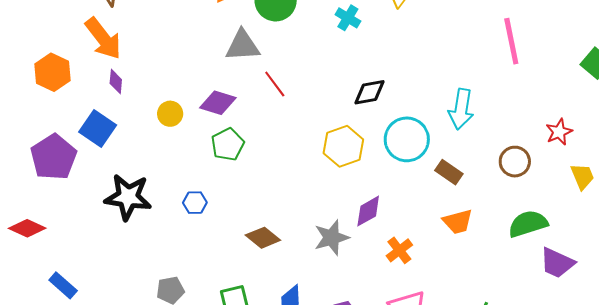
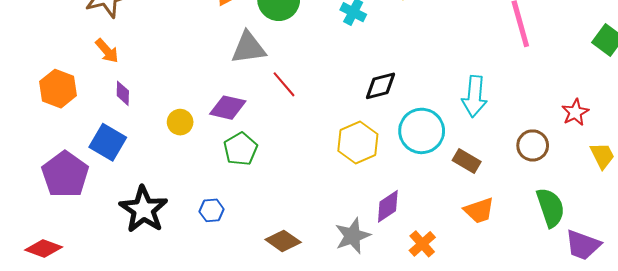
orange arrow: (103, 38) -> (107, 51), size x0.6
black star: (128, 197) -> (144, 209), turned 30
green semicircle: (528, 224) -> (550, 208), turned 93

